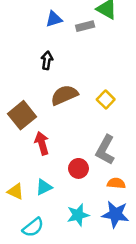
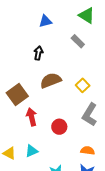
gray rectangle: (85, 26) -> (78, 41), moved, turned 56
gray L-shape: (105, 150) -> (90, 115), moved
red circle: (78, 168) -> (59, 127), moved

